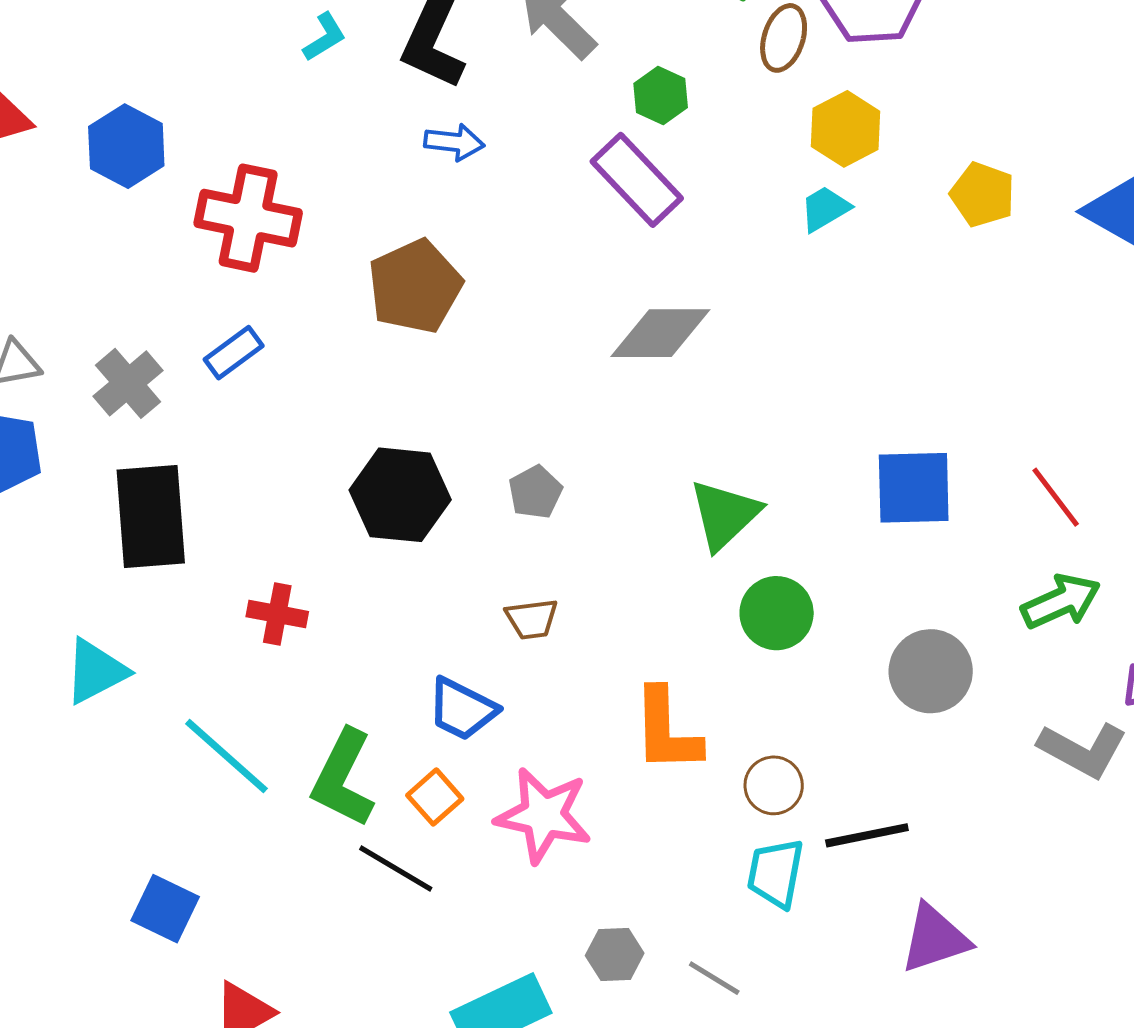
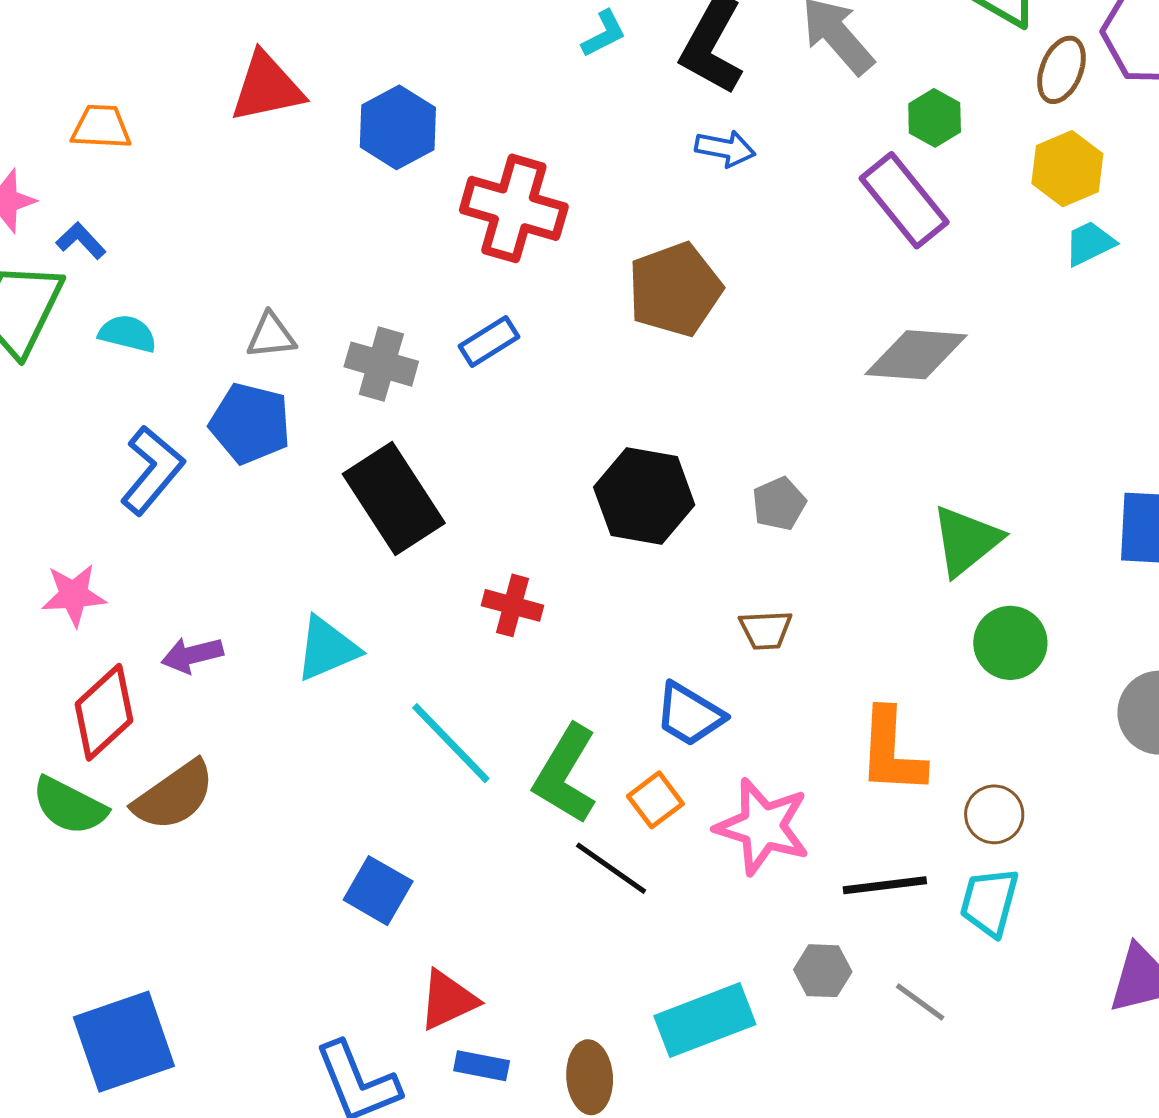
yellow hexagon: (846, 129) -> (1067, 169), moved
gray cross: (128, 383) -> (381, 364), turned -38
black rectangle: (151, 517) -> (394, 499), turned -33
black line: (867, 835) -> (885, 885), moved

